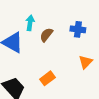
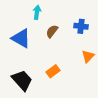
cyan arrow: (30, 23) -> (37, 12), moved

